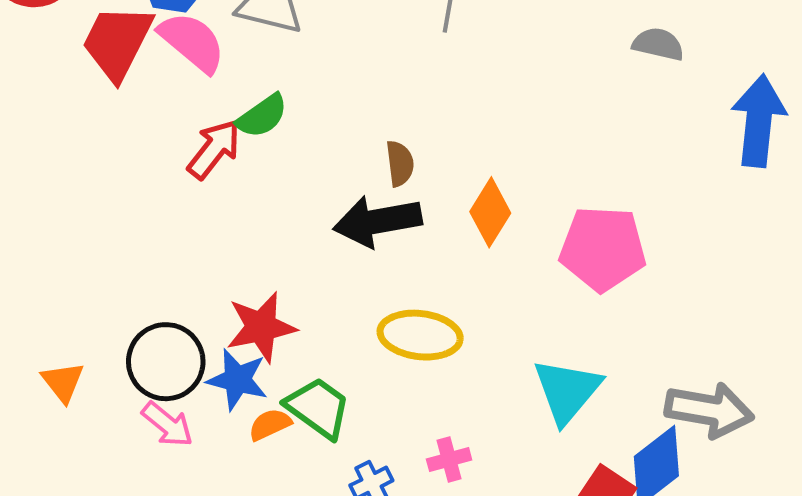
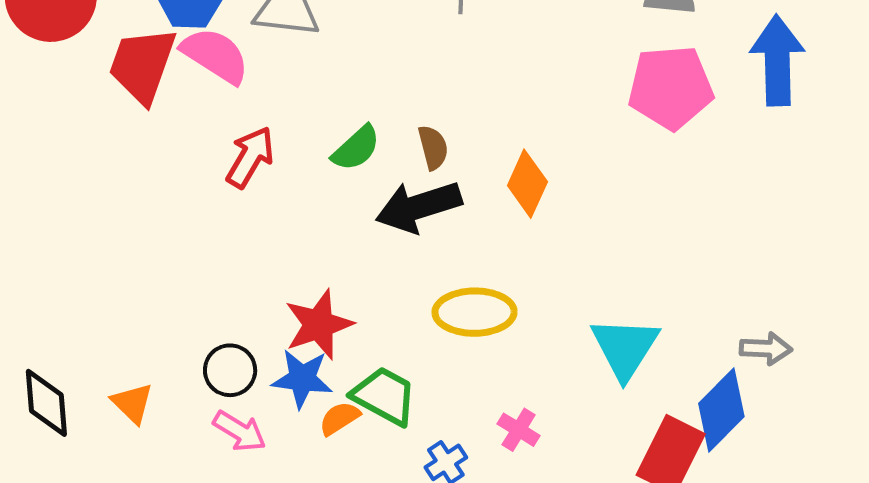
green semicircle: (262, 116) -> (356, 148), moved
pink pentagon: (603, 249) -> (671, 87), moved
black circle: (166, 362) -> (230, 370), size x0.7
gray arrow: (709, 410) -> (766, 349), size x0.6
pink cross: (449, 460) -> (519, 430), turned -36

